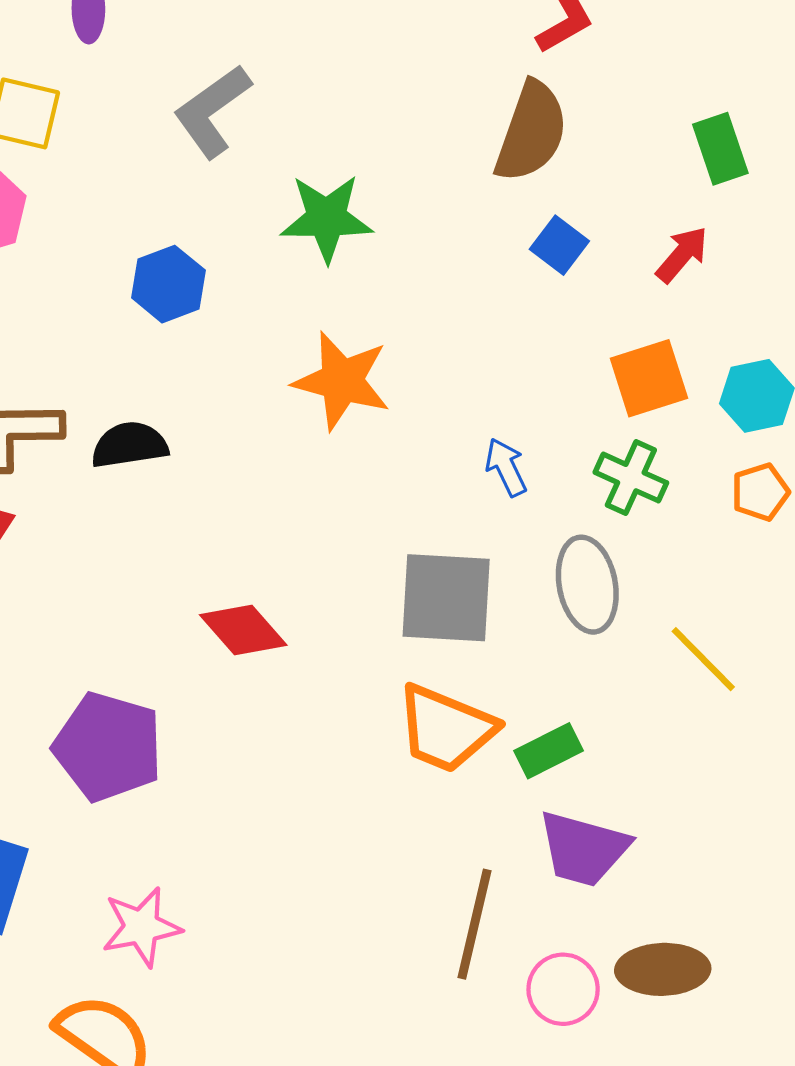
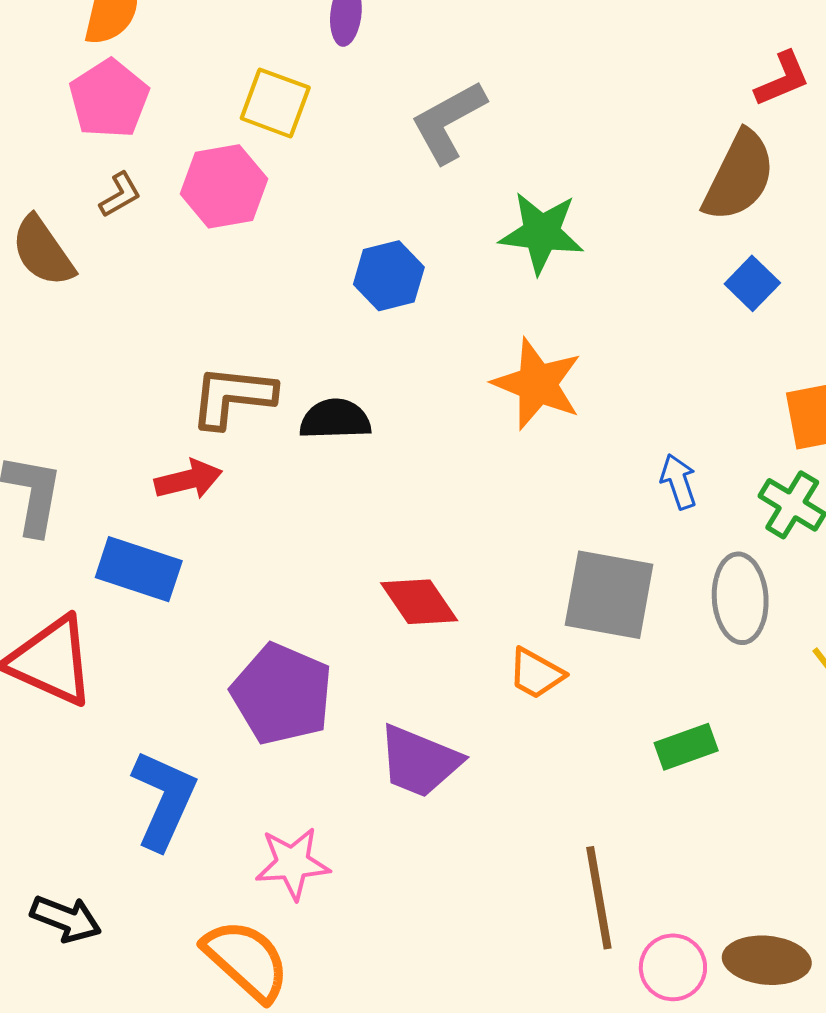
orange trapezoid: (446, 729) -> (536, 674), moved, size x0.6
purple trapezoid: (583, 849) -> (419, 761), moved
brown line: (475, 924) -> (599, 898), turned -30

